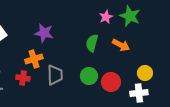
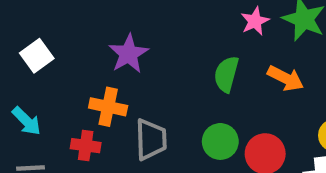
purple star: (44, 33) -> (128, 54), turned 30
orange cross: (34, 59) -> (108, 107), turned 30

